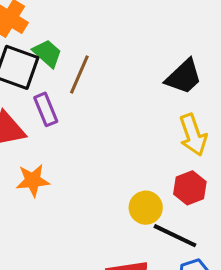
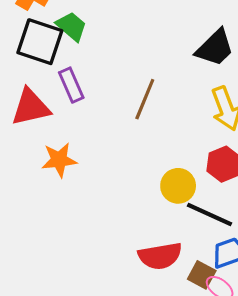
brown line: (79, 75) -> (145, 99), moved

